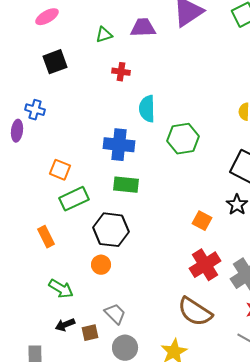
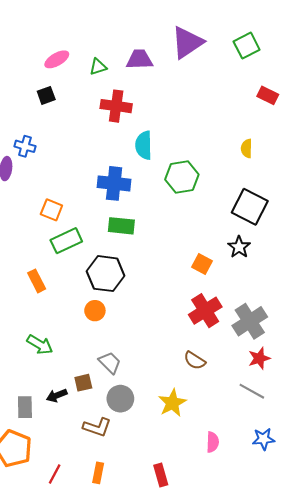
pink ellipse: (47, 17) -> (57, 59), moved
black square: (55, 62) -> (46, 95), size x0.7
red cross: (121, 72) -> (116, 106), size x1.6
green arrow: (61, 289) -> (40, 345), moved
brown semicircle: (195, 312) -> (195, 360), size x0.6
black arrow: (65, 325) -> (57, 395), moved

